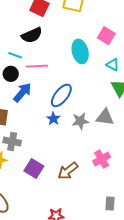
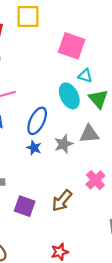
pink square: (106, 36) -> (72, 46), size x1.4
cyan ellipse: (80, 51) -> (69, 96), moved

